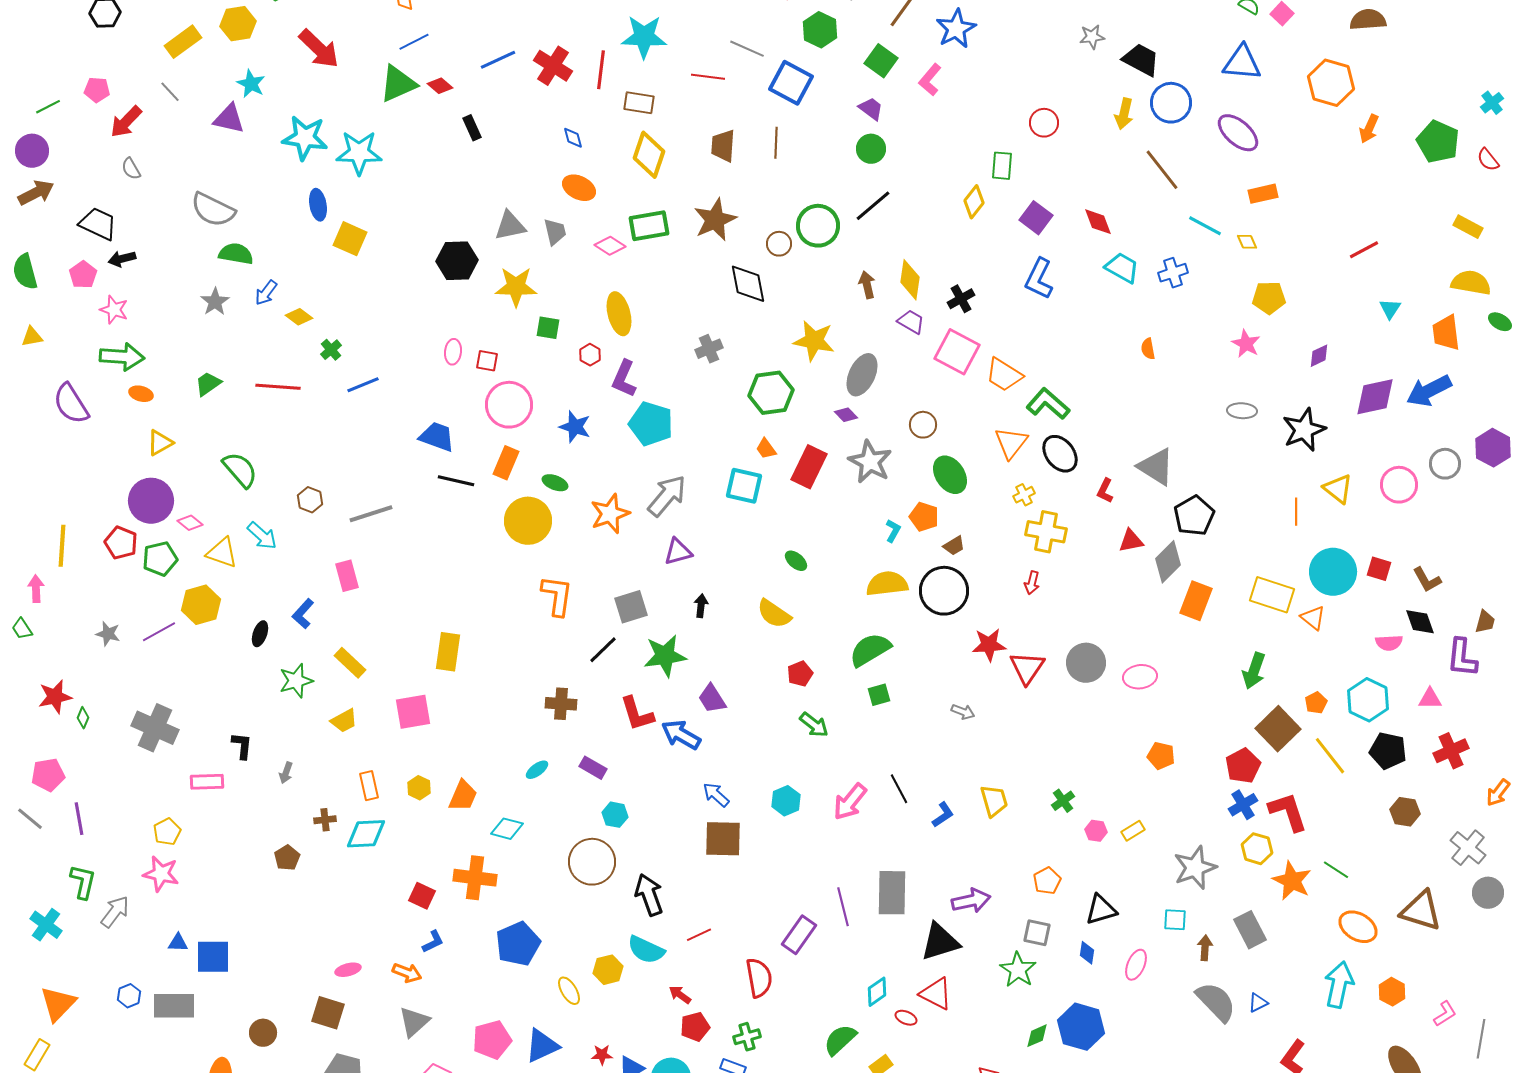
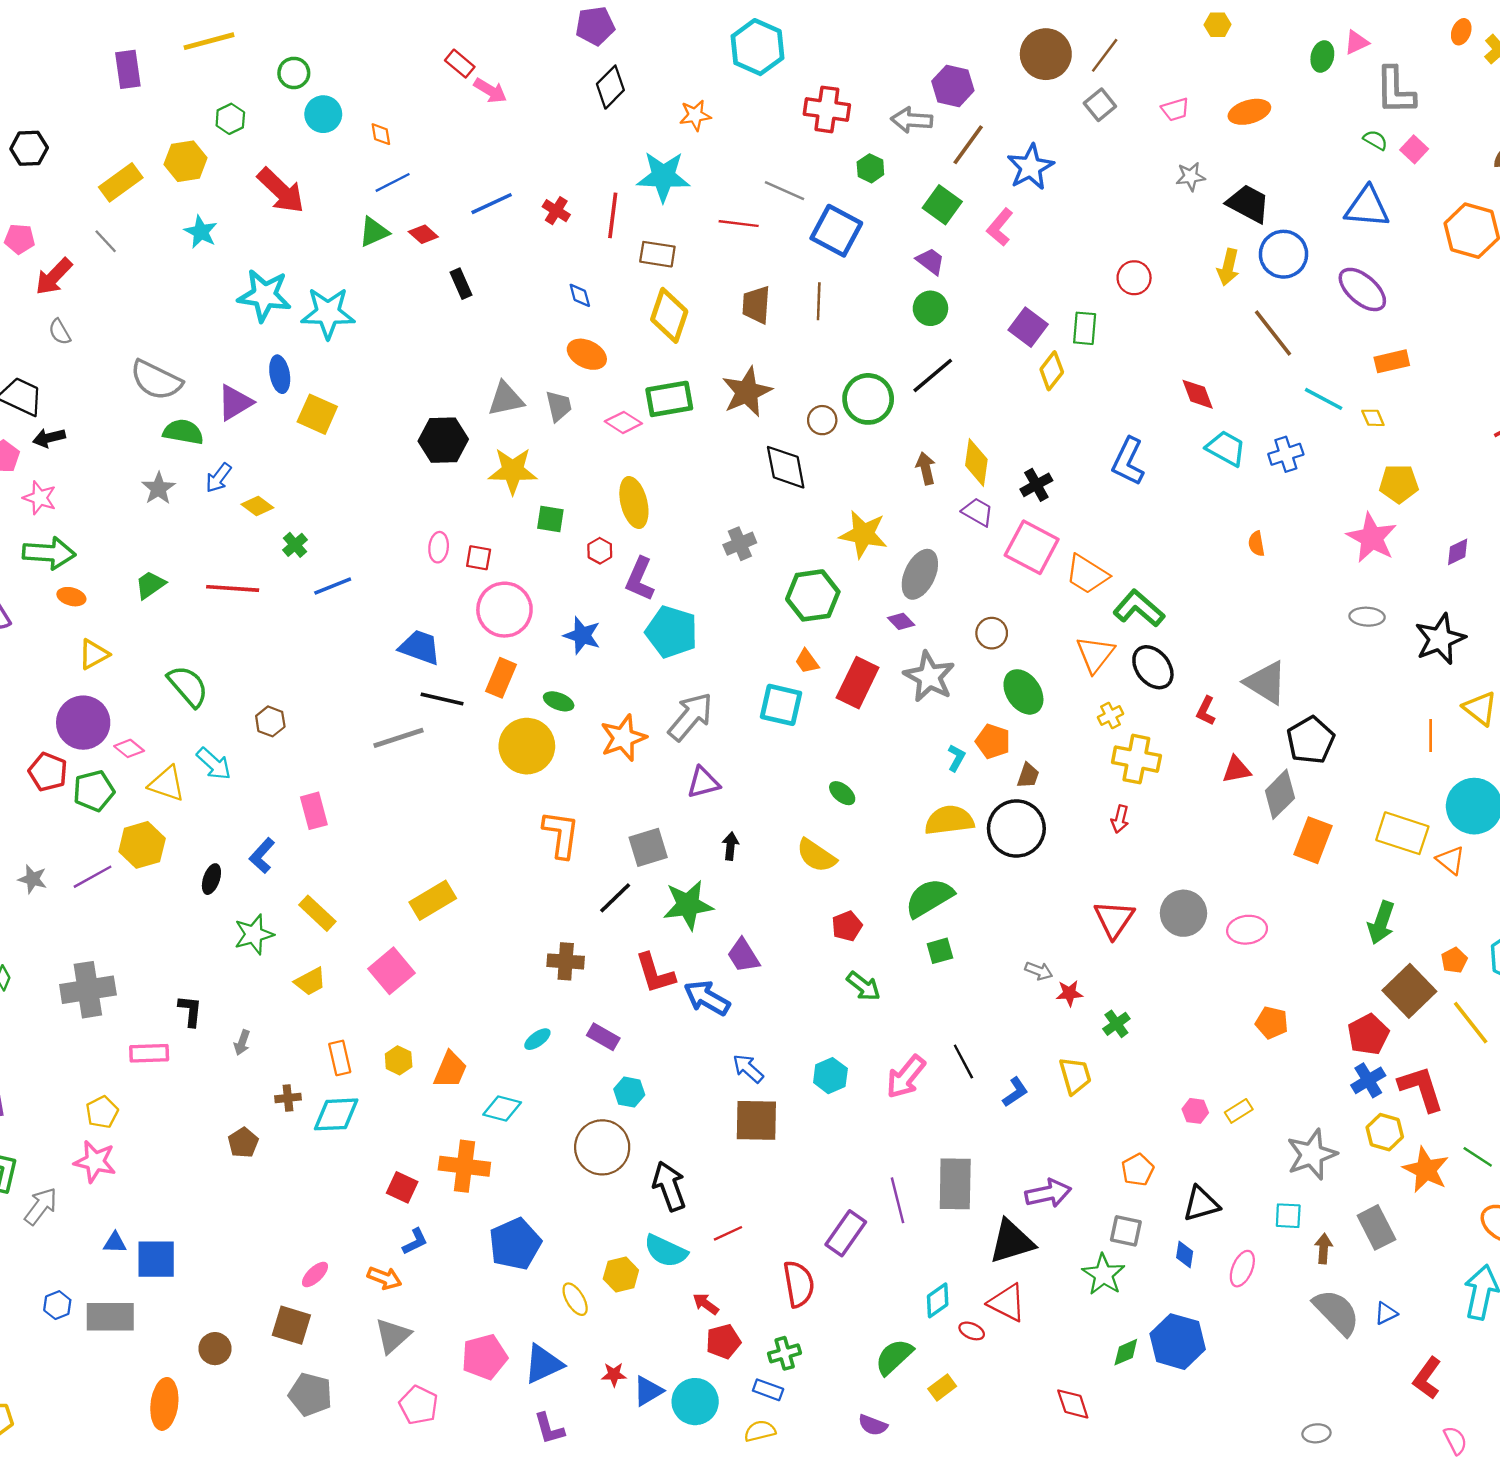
green hexagon: (820, 30) -> (870, 168), size x0.7
red cross: (553, 66) -> (556, 211), size x0.6
green triangle: (398, 84) -> (374, 232), size x0.7
purple triangle: (229, 119) -> (235, 402), moved, turned -44
purple square: (1036, 218) -> (1028, 327), moved
pink star: (1246, 344) -> (1372, 538), size x1.5
gray line: (371, 514) -> (399, 738), moved
brown trapezoid: (954, 546) -> (1028, 776), turned -40
red star: (989, 645) -> (1069, 993), moved, size x0.7
yellow rectangle: (448, 652) -> (433, 900), turned 51
pink square: (413, 712) -> (391, 971), turned -30
gray cross: (155, 728) -> (88, 990), turned -33
green cross: (1063, 801) -> (1116, 1024), moved
pink ellipse: (348, 970) -> (315, 1274), turned -30

